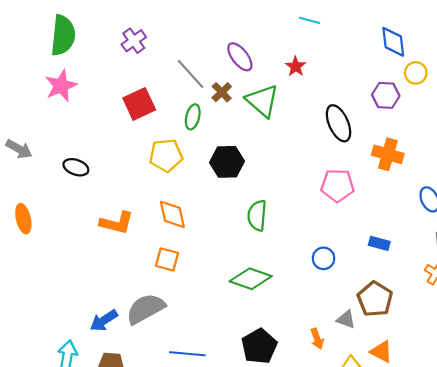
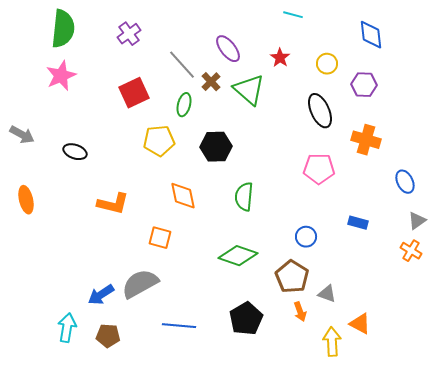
yellow circle: (416, 73) -> (327, 64), moved
orange diamond: (172, 214) -> (183, 196), moved
brown pentagon: (375, 299) -> (292, 277), moved

